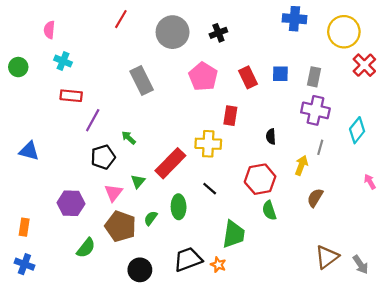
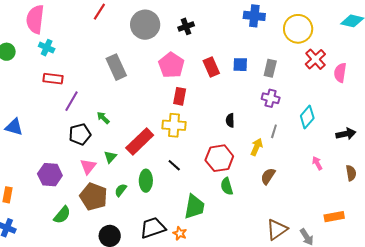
pink semicircle: (49, 30) -> (35, 19), size x1.8
purple cross: (315, 110) -> (271, 98), size x0.7
red rectangle: (230, 116) -> (180, 96), moved

